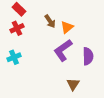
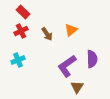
brown arrow: (50, 21) -> (47, 34), moved
purple L-shape: (63, 50) -> (67, 66), moved

